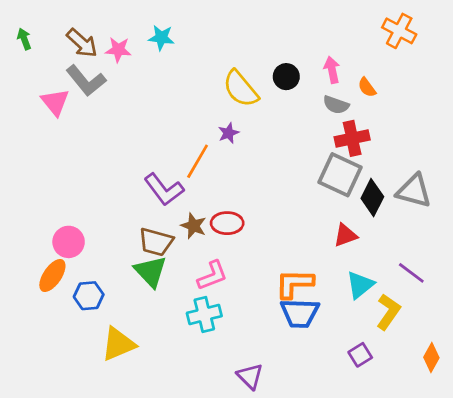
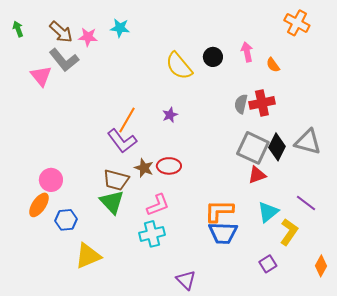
gray semicircle: (336, 105) -> (241, 104), moved, turned 84
purple star: (228, 133) -> (170, 115), moved
orange line: (198, 161) -> (127, 120), moved
gray square: (340, 175) -> (253, 148), moved

